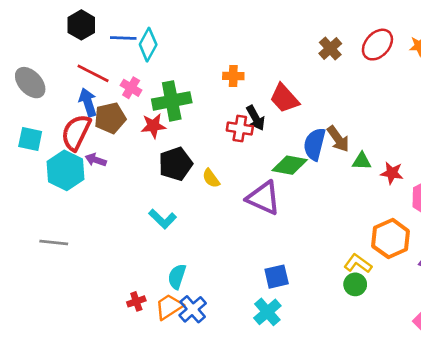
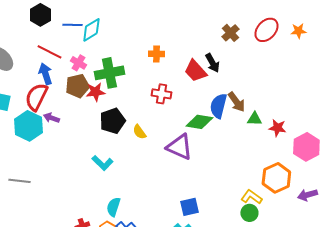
cyan diamond: (148, 45) -> (91, 30), turned 30
brown pentagon: (110, 118) -> (77, 86), moved
black arrow: (256, 118) -> (212, 63), moved

